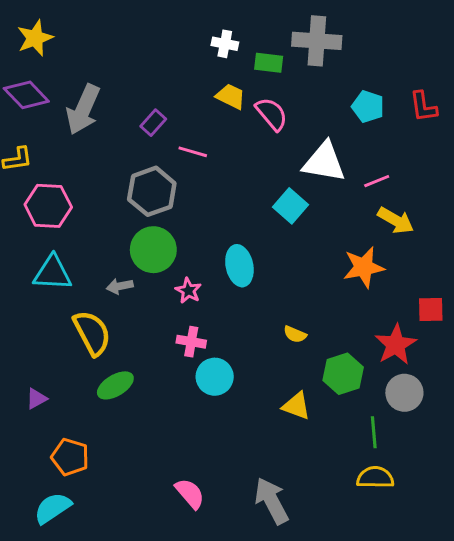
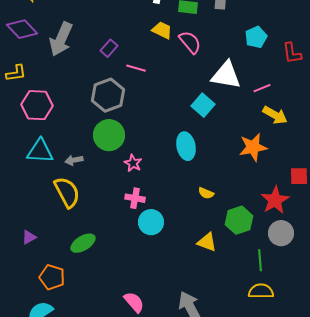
cyan pentagon: (368, 107) -> (256, 37), turned 30
red L-shape: (423, 107) -> (292, 53), moved
cyan ellipse: (239, 266) -> (186, 146), moved
gray arrow: (120, 286) -> (74, 160), moved
green ellipse: (115, 385) -> (83, 243), moved

